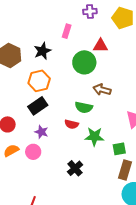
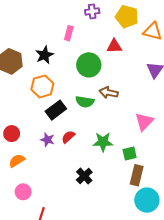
red triangle: (100, 46) -> (114, 46), moved
black rectangle: (38, 106) -> (56, 110), moved
green semicircle: (84, 107) -> (85, 102), moved
red semicircle: (72, 124) -> (68, 137), moved, turned 128
pink circle: (33, 152) -> (23, 192), moved

